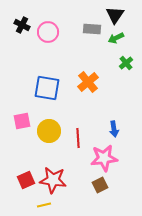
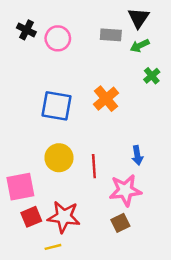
pink square: (22, 121) -> (20, 187), moved, size x1.4

